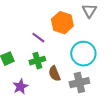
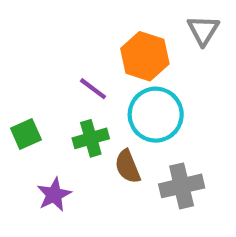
cyan circle: (83, 54) -> (156, 115), moved

